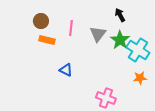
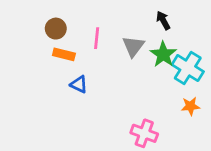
blue triangle: (66, 70) -> (79, 84), moved

